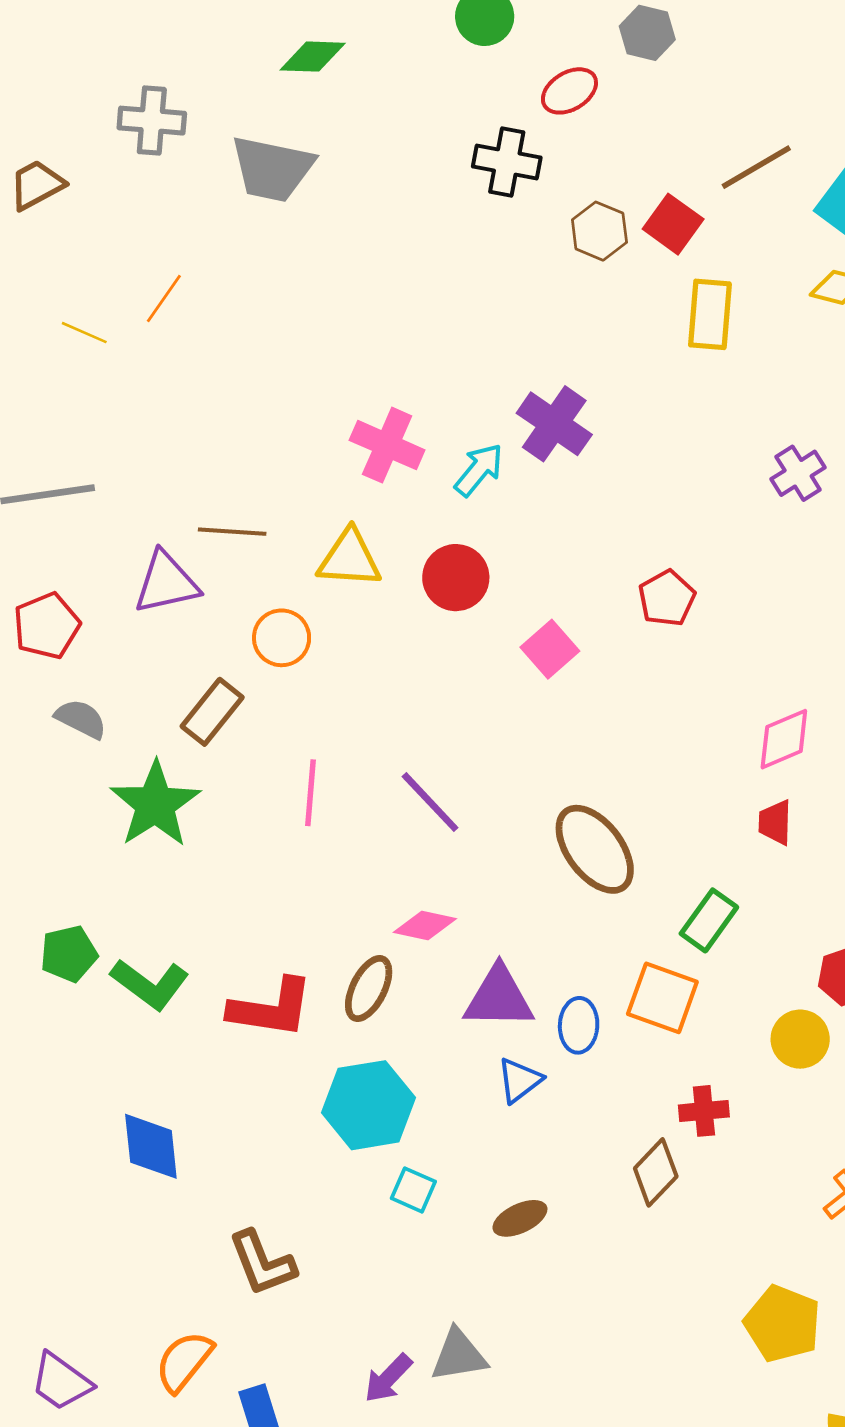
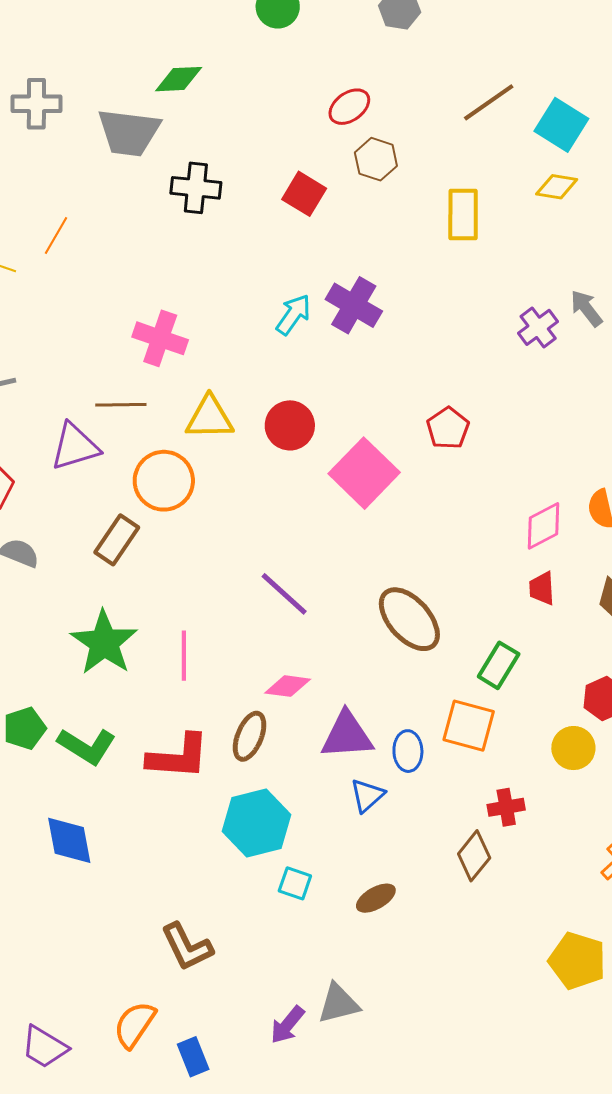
green diamond: (313, 57) -> (179, 79), moved
red ellipse: (569, 91) -> (349, 107), moved
black cross: (507, 162) -> (196, 188), moved
red square: (673, 224) -> (304, 194), moved
pink cross: (387, 445) -> (160, 338), moved
cyan arrow: (479, 470) -> (293, 315), moved
orange circle: (282, 638) -> (164, 481), size x1.4
pink square: (550, 649) -> (364, 473), size x1.6
pink line: (311, 793) -> (184, 656), moved
green star: (155, 804) -> (104, 643), moved
blue diamond: (151, 1146) -> (69, 840), moved

